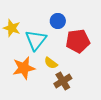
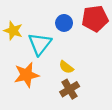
red pentagon: (78, 41) -> (95, 19), moved
yellow semicircle: (51, 63) -> (66, 67), moved

